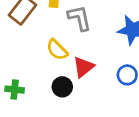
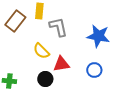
red triangle: (83, 67) -> (61, 64), turned 30

